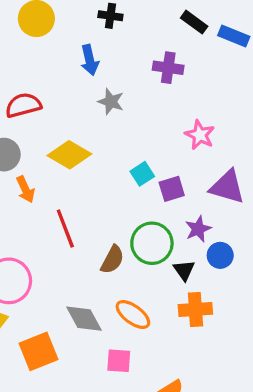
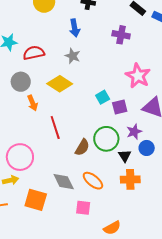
gray star: (111, 102) -> (73, 56), moved
pink star: (200, 135) -> (138, 76), size x1.4
orange square: (39, 351) -> (36, 200), turned 35

